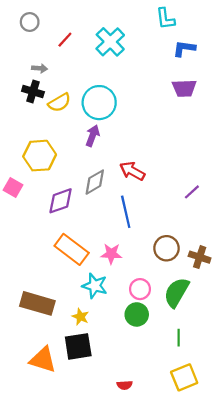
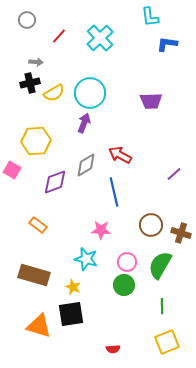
purple trapezoid: (184, 88) -> (151, 101), moved
black cross: (33, 92) -> (30, 83), turned -30
orange rectangle: (72, 249) -> (38, 225), moved, size x0.6

